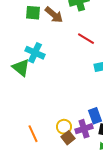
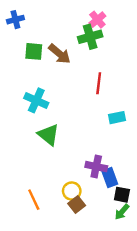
red line: (86, 39) -> (99, 83), turned 66
green triangle: (21, 68) -> (48, 135), moved
purple cross: (84, 129) -> (96, 167), moved, turned 30

